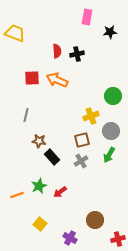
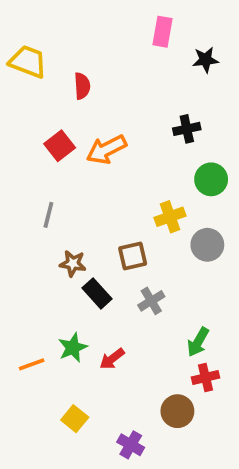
red semicircle: (57, 51) -> (82, 86), moved
black cross: (77, 54) -> (187, 129), moved
red square: (32, 78) -> (60, 146), turned -35
orange arrow: (57, 80) -> (106, 149), turned -50
brown square: (82, 140) -> (133, 256), moved
green arrow: (109, 155) -> (198, 342), moved
red cross: (118, 239) -> (205, 378), moved

